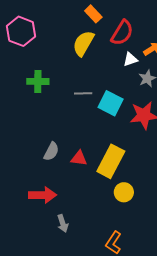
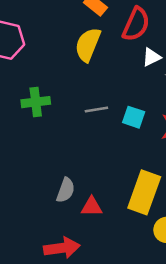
cyan square: (111, 103) -> (134, 117), size x0.7
red triangle: (79, 158) -> (92, 207), moved

